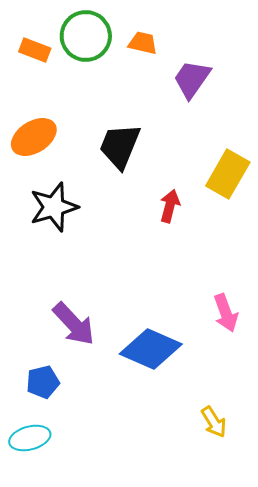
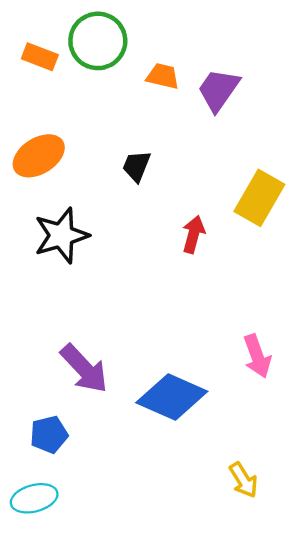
orange trapezoid: (143, 43) -> (163, 76), moved
black trapezoid: (120, 146) -> (137, 166), size x0.6

